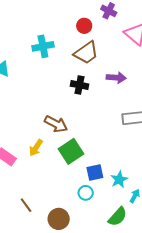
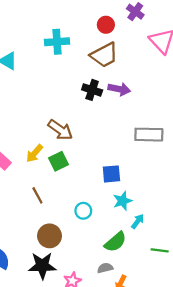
purple arrow: (116, 78) -> (119, 89), moved
green square: (71, 151) -> (59, 161), moved, size x0.7
blue square: (95, 172) -> (111, 174), moved
brown line: (26, 205) -> (37, 195), moved

